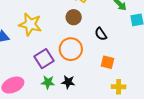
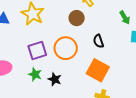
orange square: (107, 62) -> (98, 70), size x1.6

